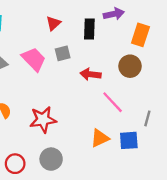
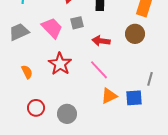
pink line: (113, 102) -> (99, 70), moved
red star: (43, 120) -> (60, 64), moved, turned -30
red circle: (15, 164) -> (36, 108), moved

